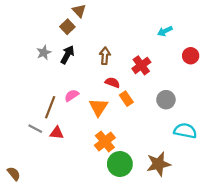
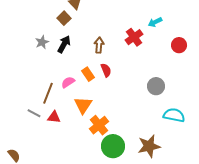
red cross: (141, 65) -> (134, 37), moved
red semicircle: (112, 83) -> (106, 70), turned 48
orange rectangle: (126, 99) -> (88, 74), moved
orange triangle: (98, 107) -> (83, 105), moved

